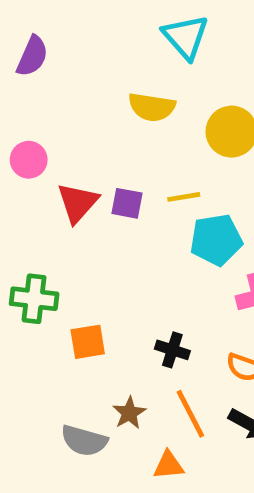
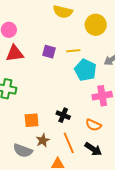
red triangle: (78, 203) -> (15, 53), moved, turned 36
cyan pentagon: (216, 240) -> (85, 70), turned 30
orange square: (88, 342) -> (32, 120), moved

